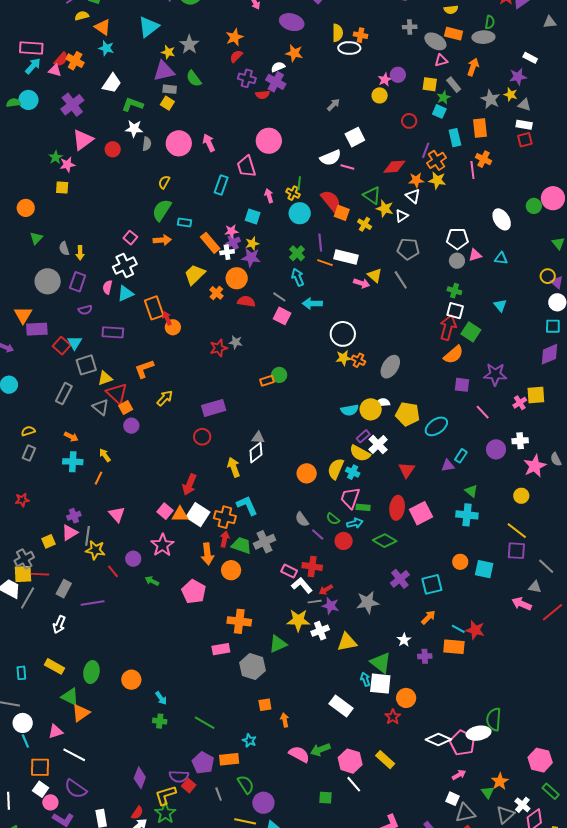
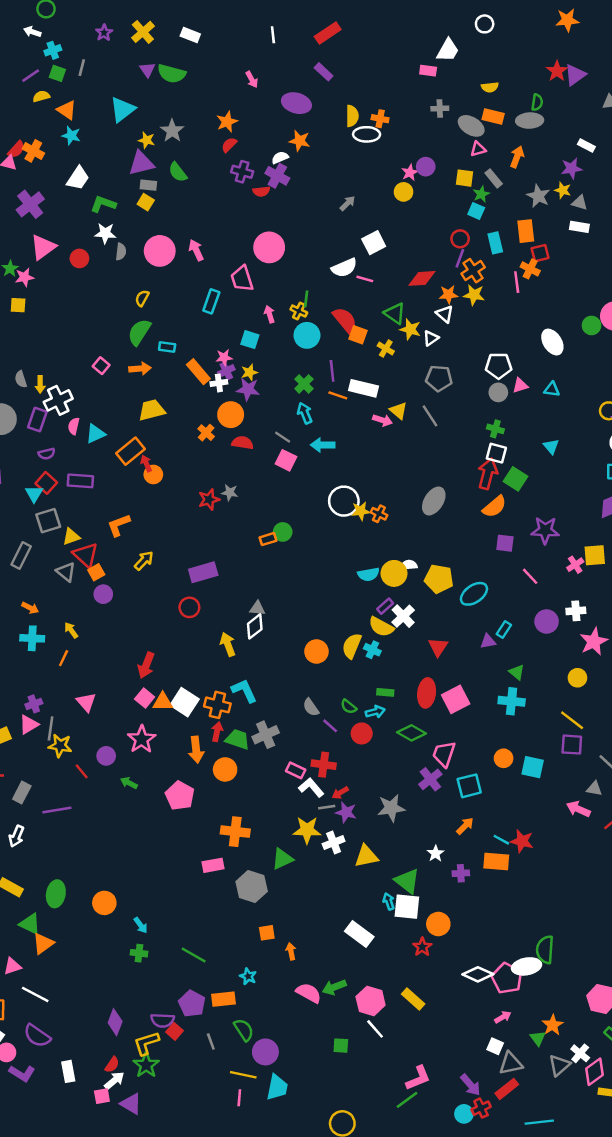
red circle: (409, 121) -> (460, 239), moved
red square: (525, 140) -> (540, 253), moved
white cross: (125, 265) -> (58, 400), moved
yellow trapezoid: (195, 275) -> (152, 410), moved, turned 30
orange rectangle: (154, 308) -> (131, 451), turned 70
white circle: (343, 334) -> (344, 501), moved
red square: (62, 346) -> (46, 483), moved
gray ellipse: (390, 367) -> (434, 501), moved
red arrow: (189, 485) -> (146, 665), moved
pink trapezoid: (350, 498) -> (444, 754), moved

